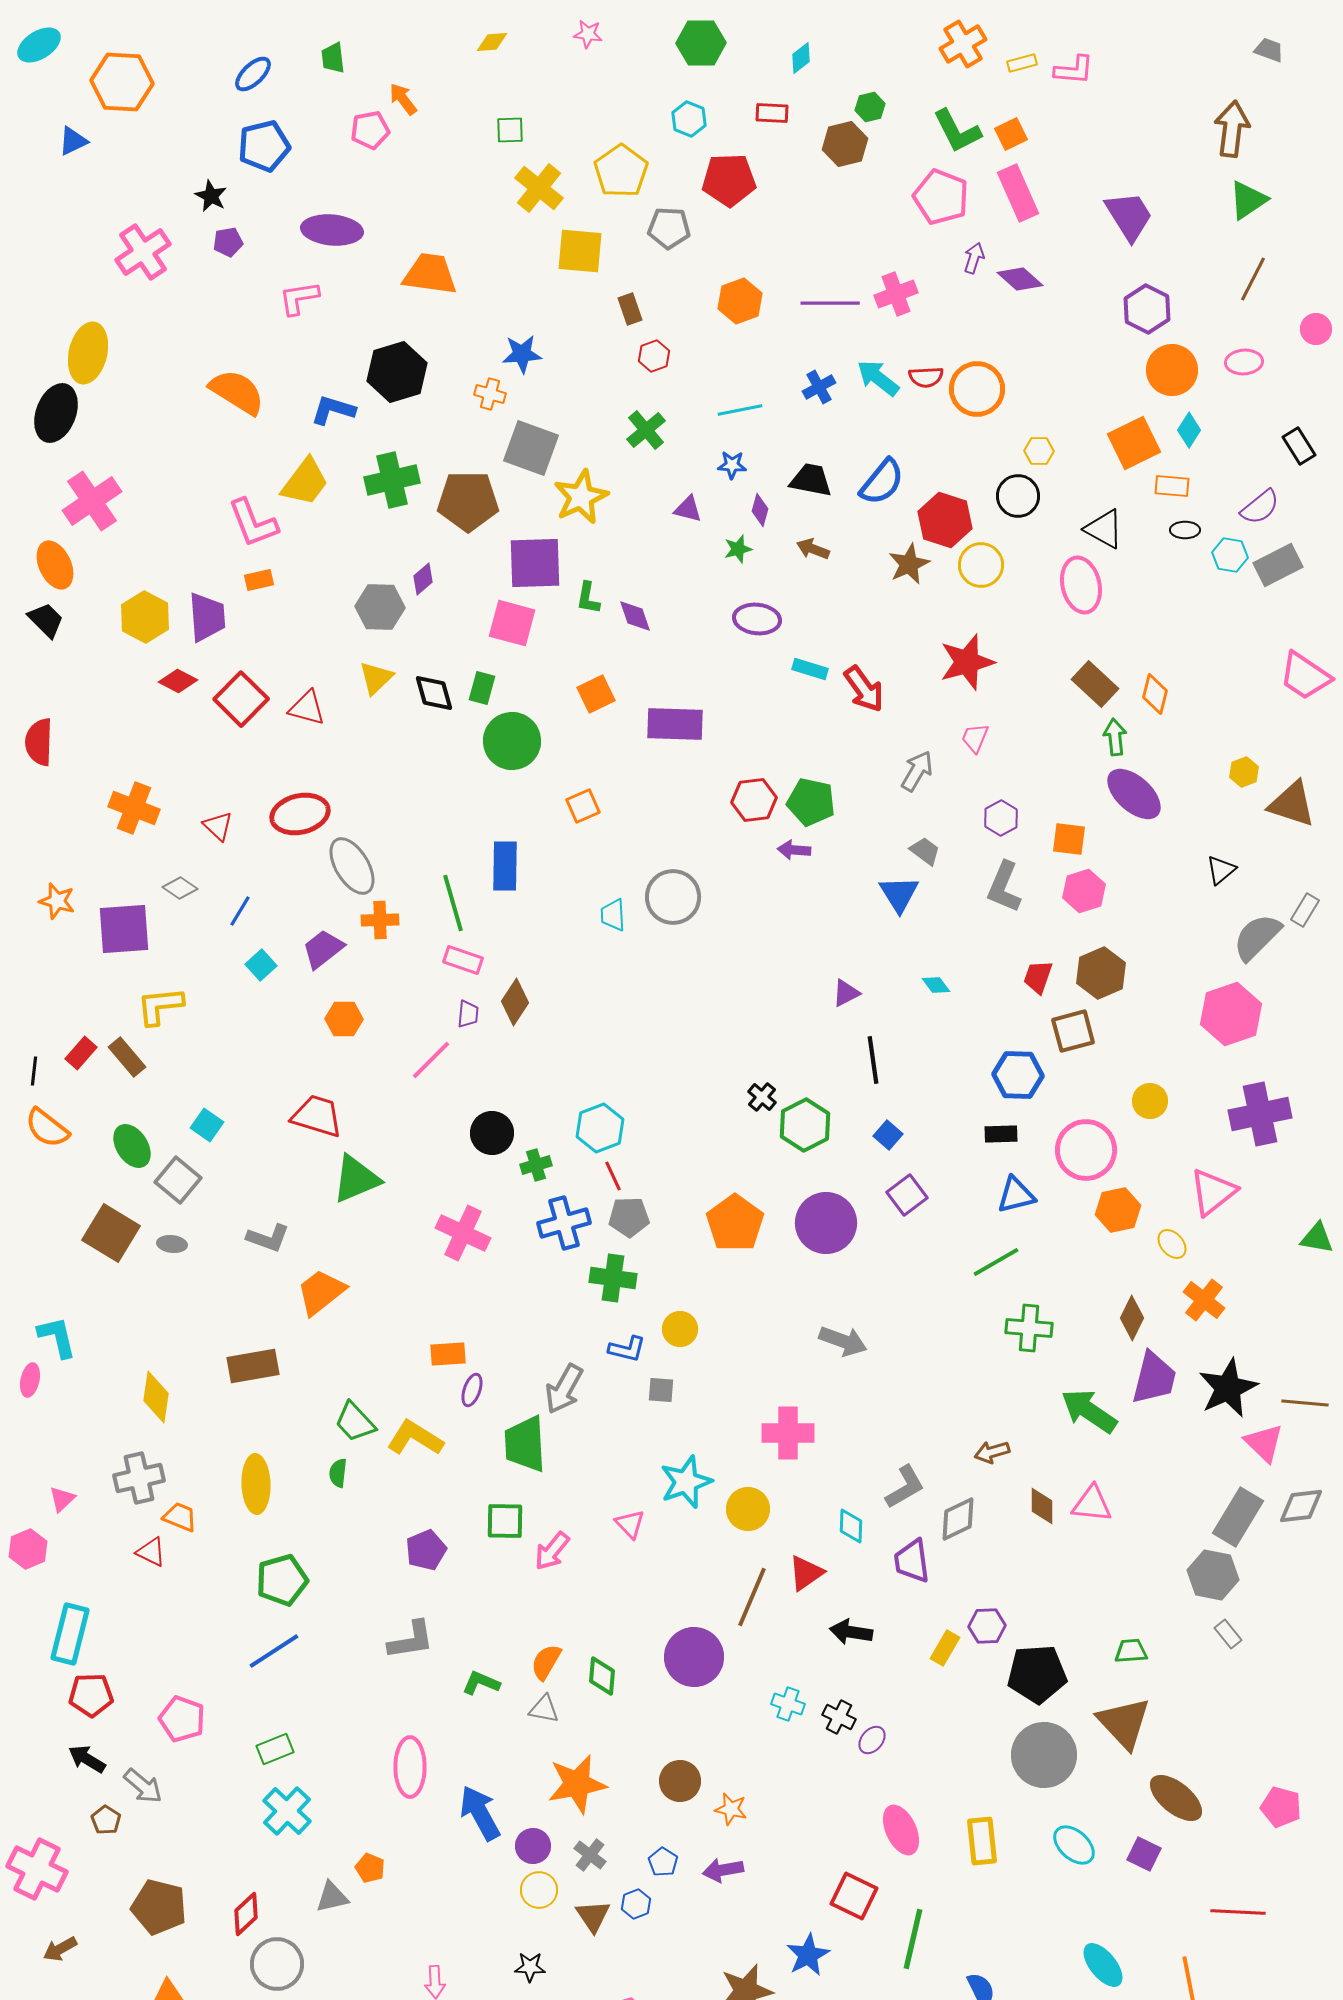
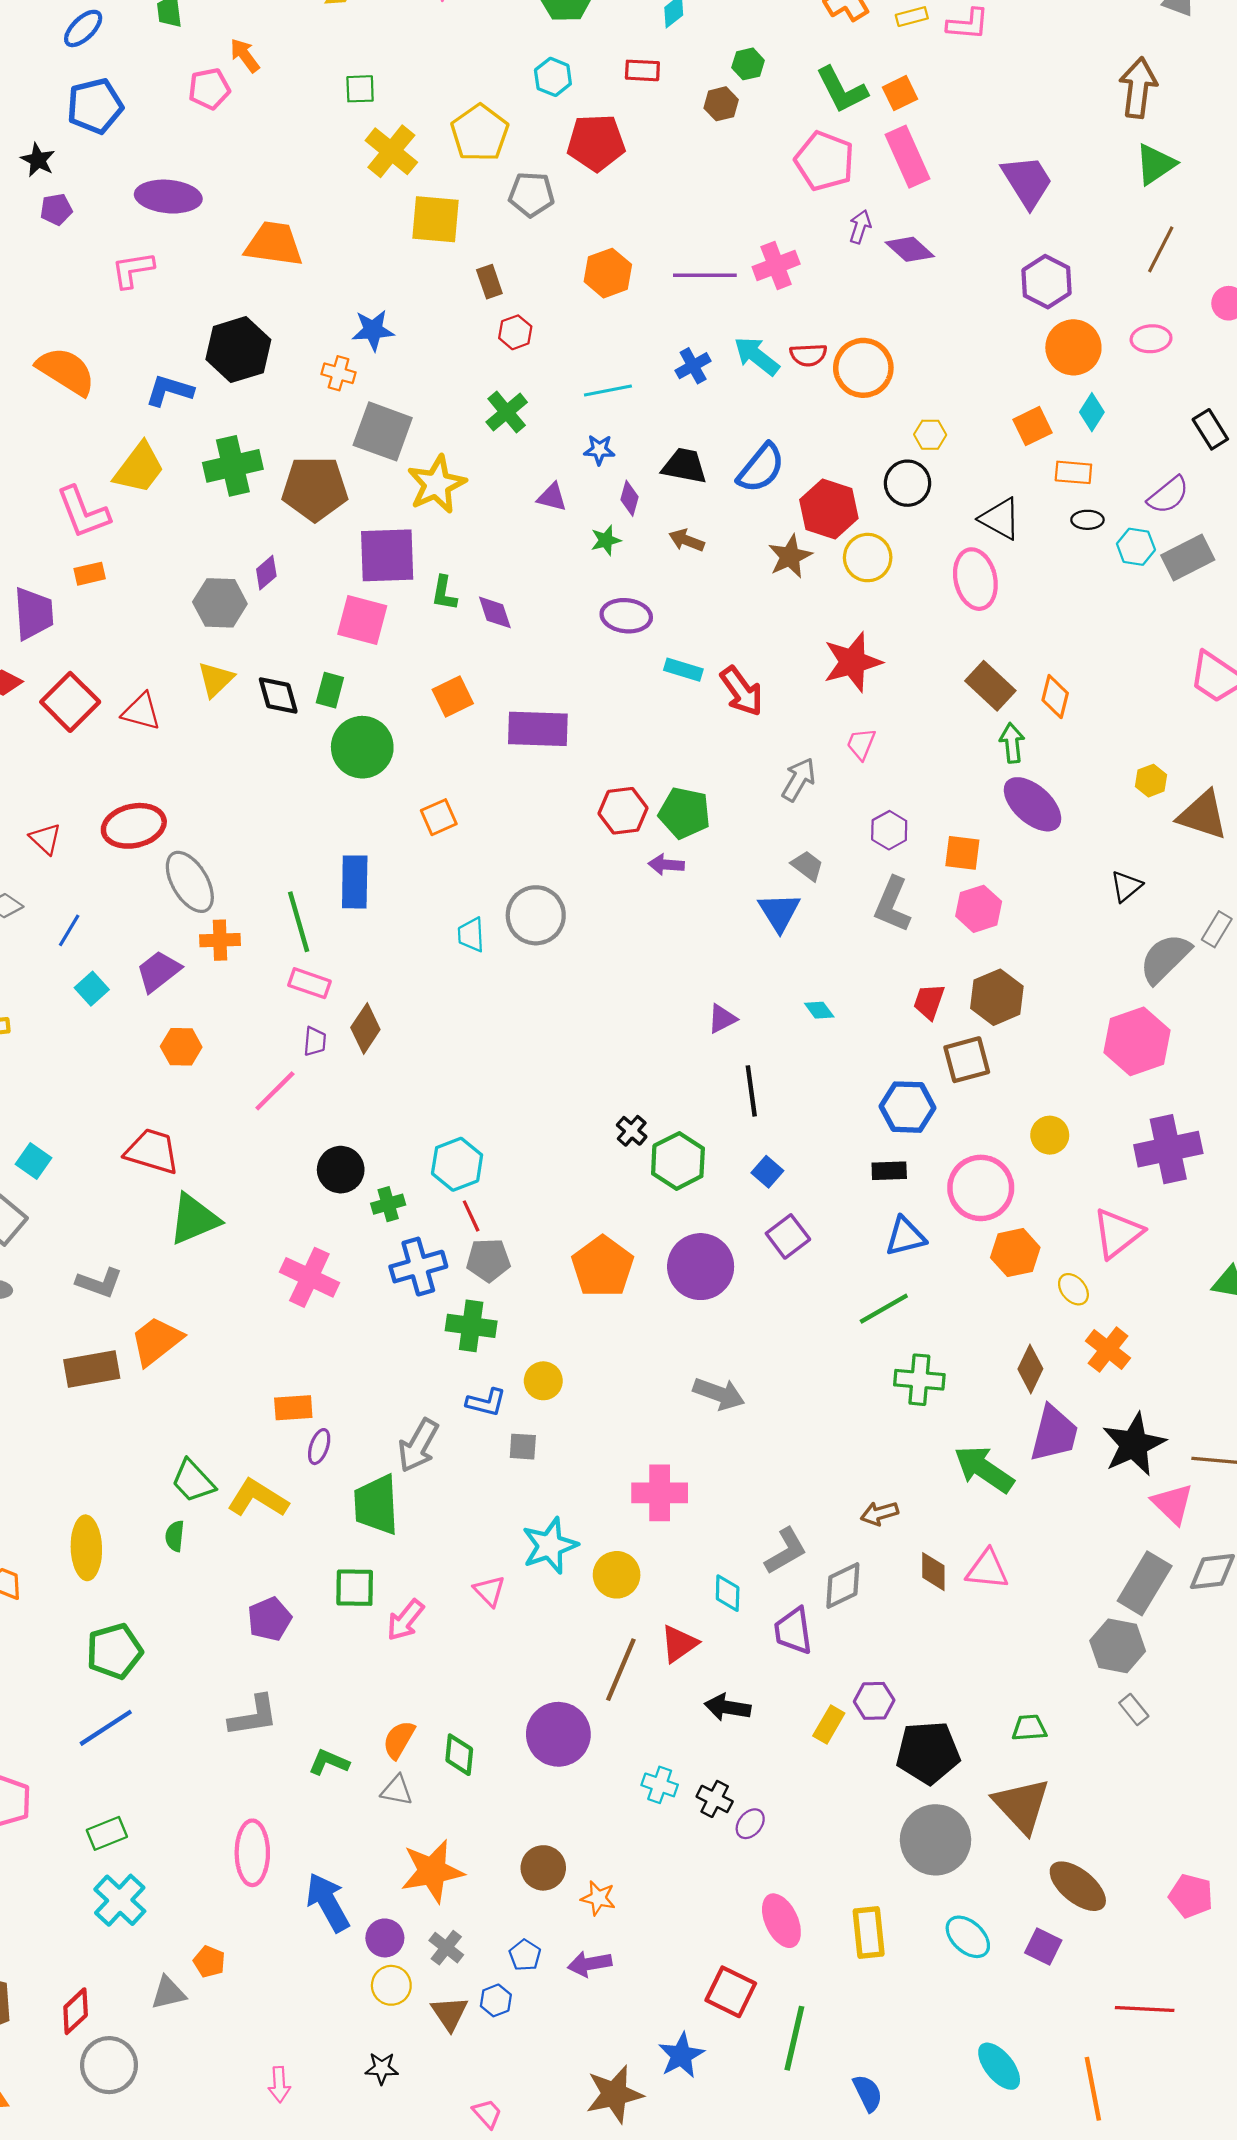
brown hexagon: (845, 144) -> (721, 104), size x0.7
orange square: (1134, 443) -> (1033, 426), size x0.7
brown rectangle: (253, 1366) -> (92, 1369), moved

